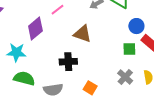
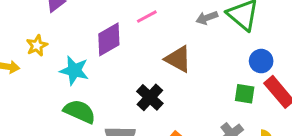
black cross: (68, 62) -> (150, 97), turned 36

